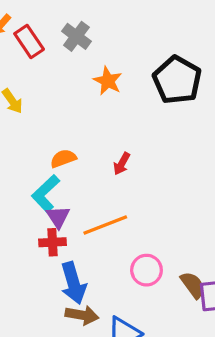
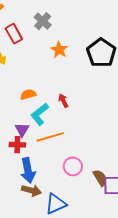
red rectangle: (29, 41) -> (14, 34), moved
red arrow: (122, 164) -> (63, 101), turned 120
cyan L-shape: (46, 193) -> (40, 114), moved

